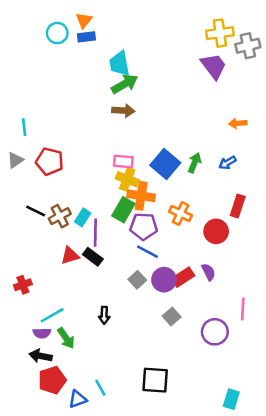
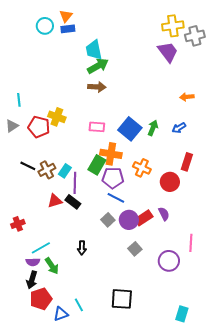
yellow cross: (127, 179) -> (57, 117), moved
black arrow: (41, 356) -> (32, 280), turned -84

